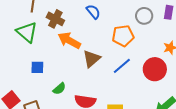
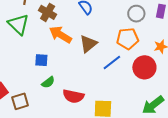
orange pentagon: (123, 36) -> (128, 39), moved
brown triangle: (92, 59) -> (88, 44), moved
blue square: (37, 67) -> (41, 60), moved

